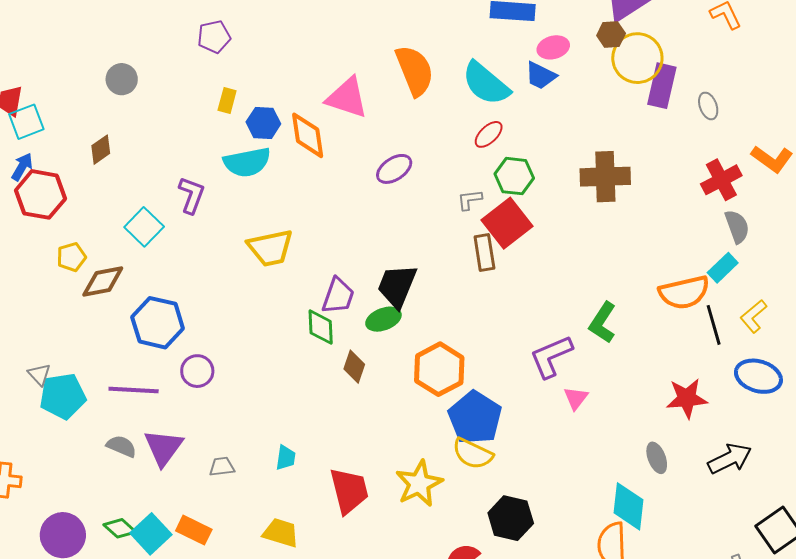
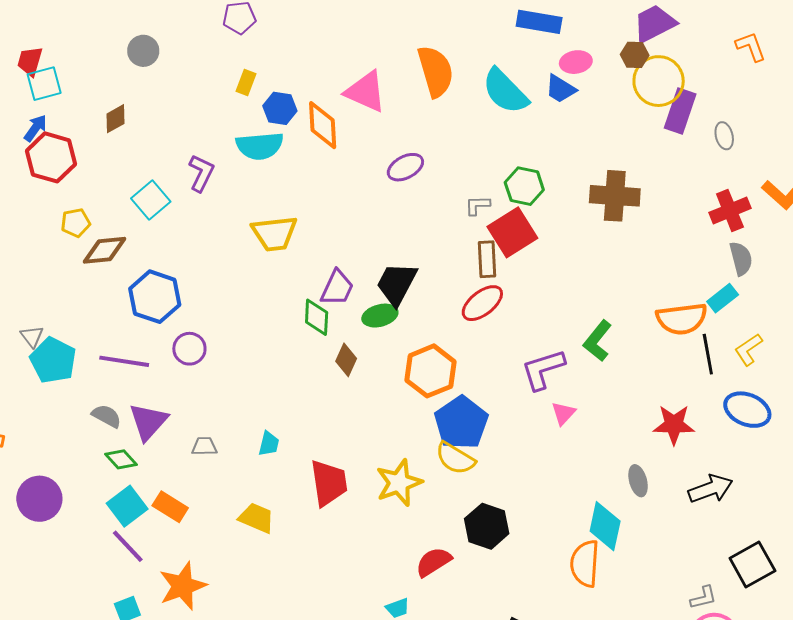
red ellipse: (489, 134) -> (482, 303), moved, size x1.4
cyan pentagon: (63, 396) -> (53, 360), turned 30
green diamond: (120, 528) -> (121, 459), moved

